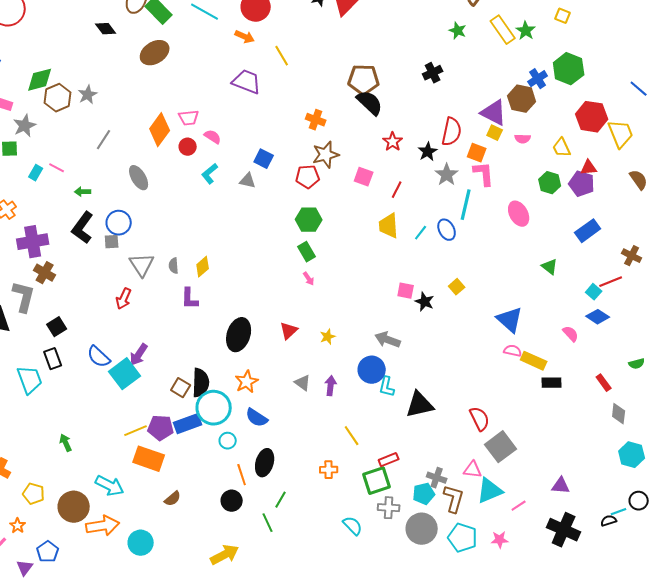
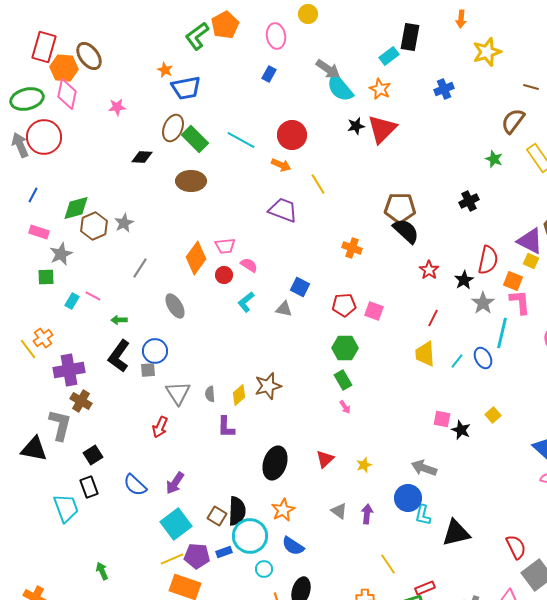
black diamond: (106, 29) -> (142, 157), turned -50
brown ellipse: (155, 53) -> (191, 181), turned 32
brown star: (326, 155) -> (268, 386), moved
pink square: (364, 177) -> (374, 311), moved
cyan square: (125, 374) -> (176, 524), moved
blue rectangle: (188, 424) -> (224, 552), size x0.6

